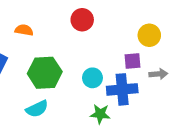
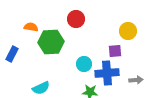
green hexagon: (45, 73) -> (51, 42), moved
gray arrow: (158, 74) -> (136, 80), moved

